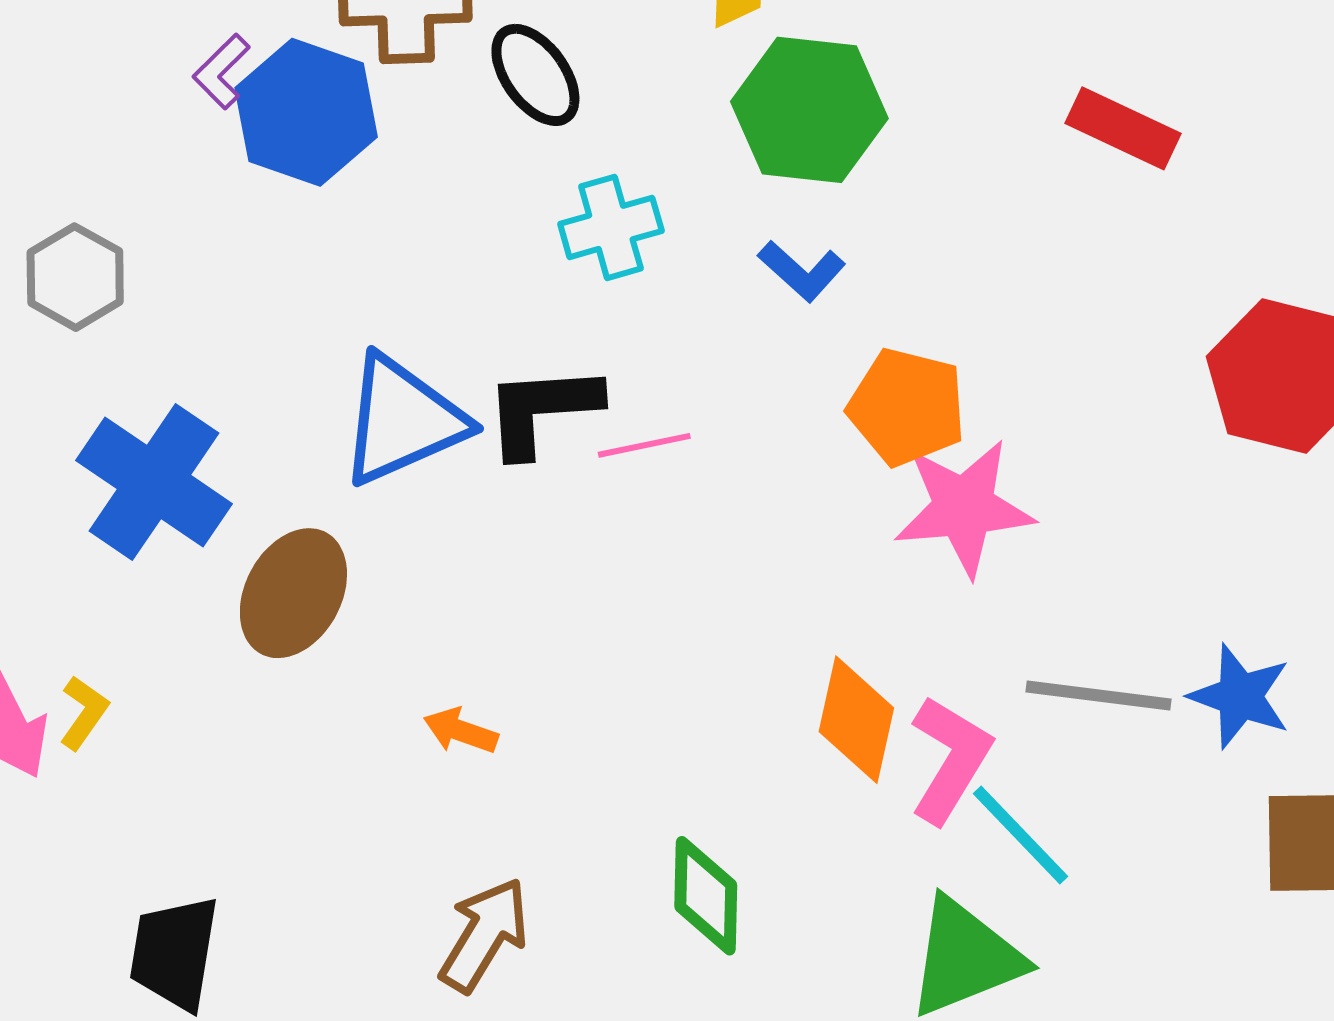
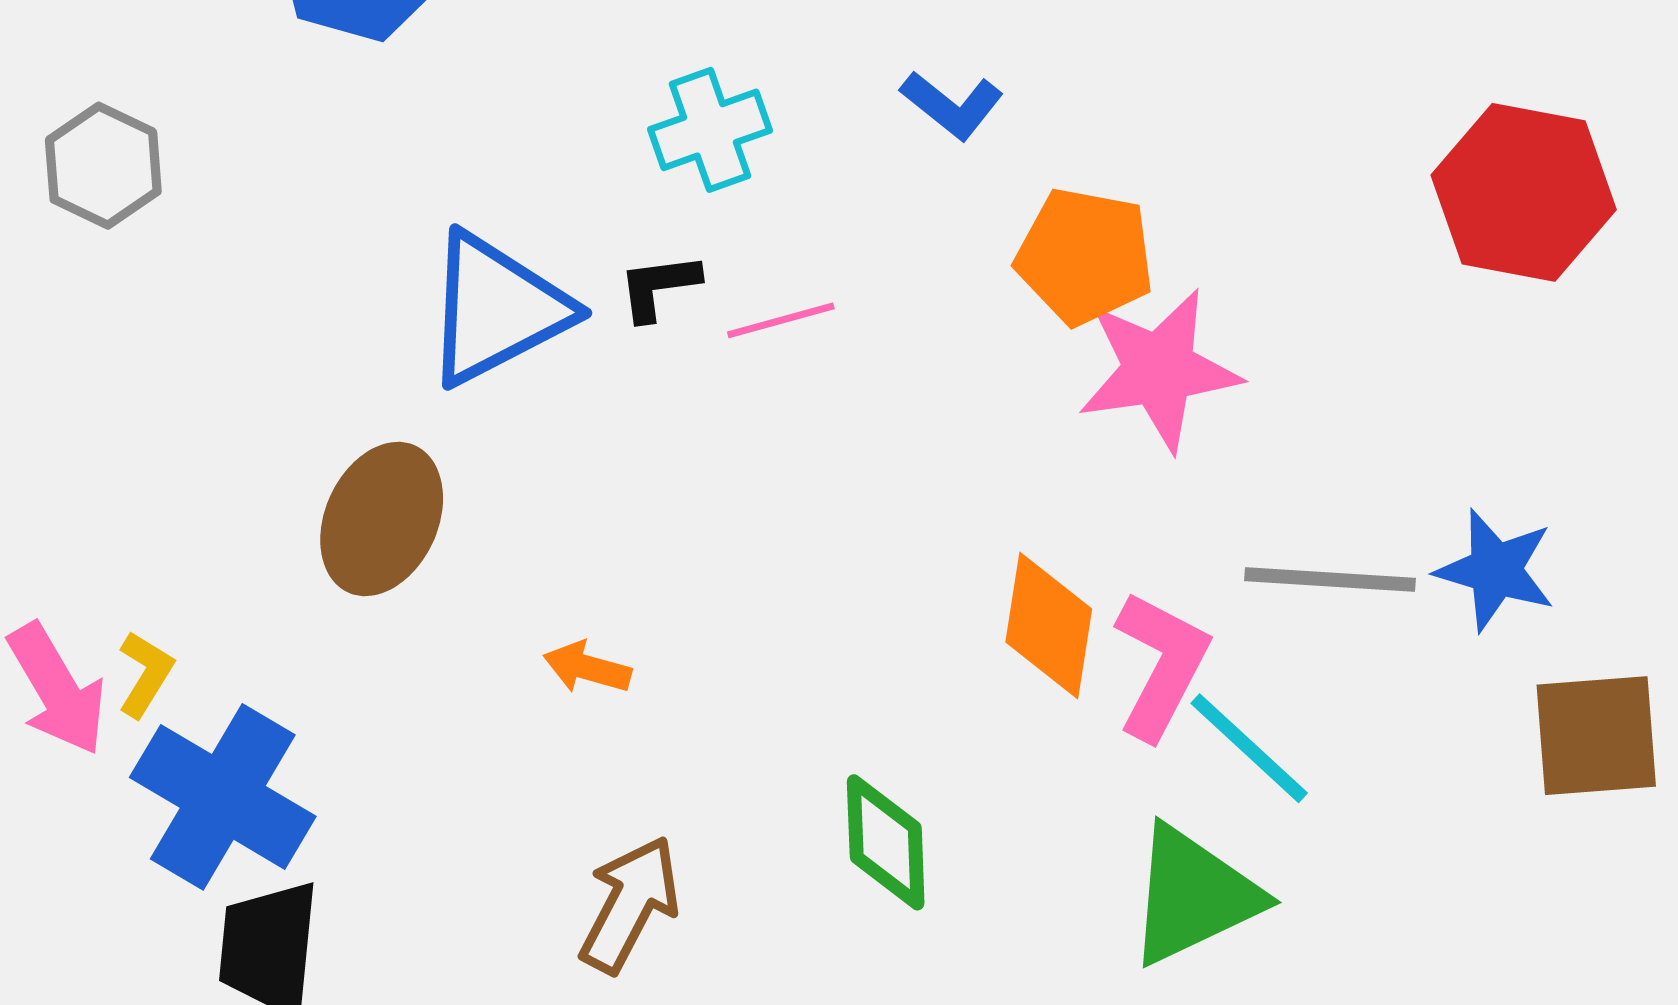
cyan cross: (611, 227) -> (710, 130), moved
black L-shape: (542, 410) -> (659, 287), size x0.6
blue cross: (154, 482) -> (223, 797), moved

